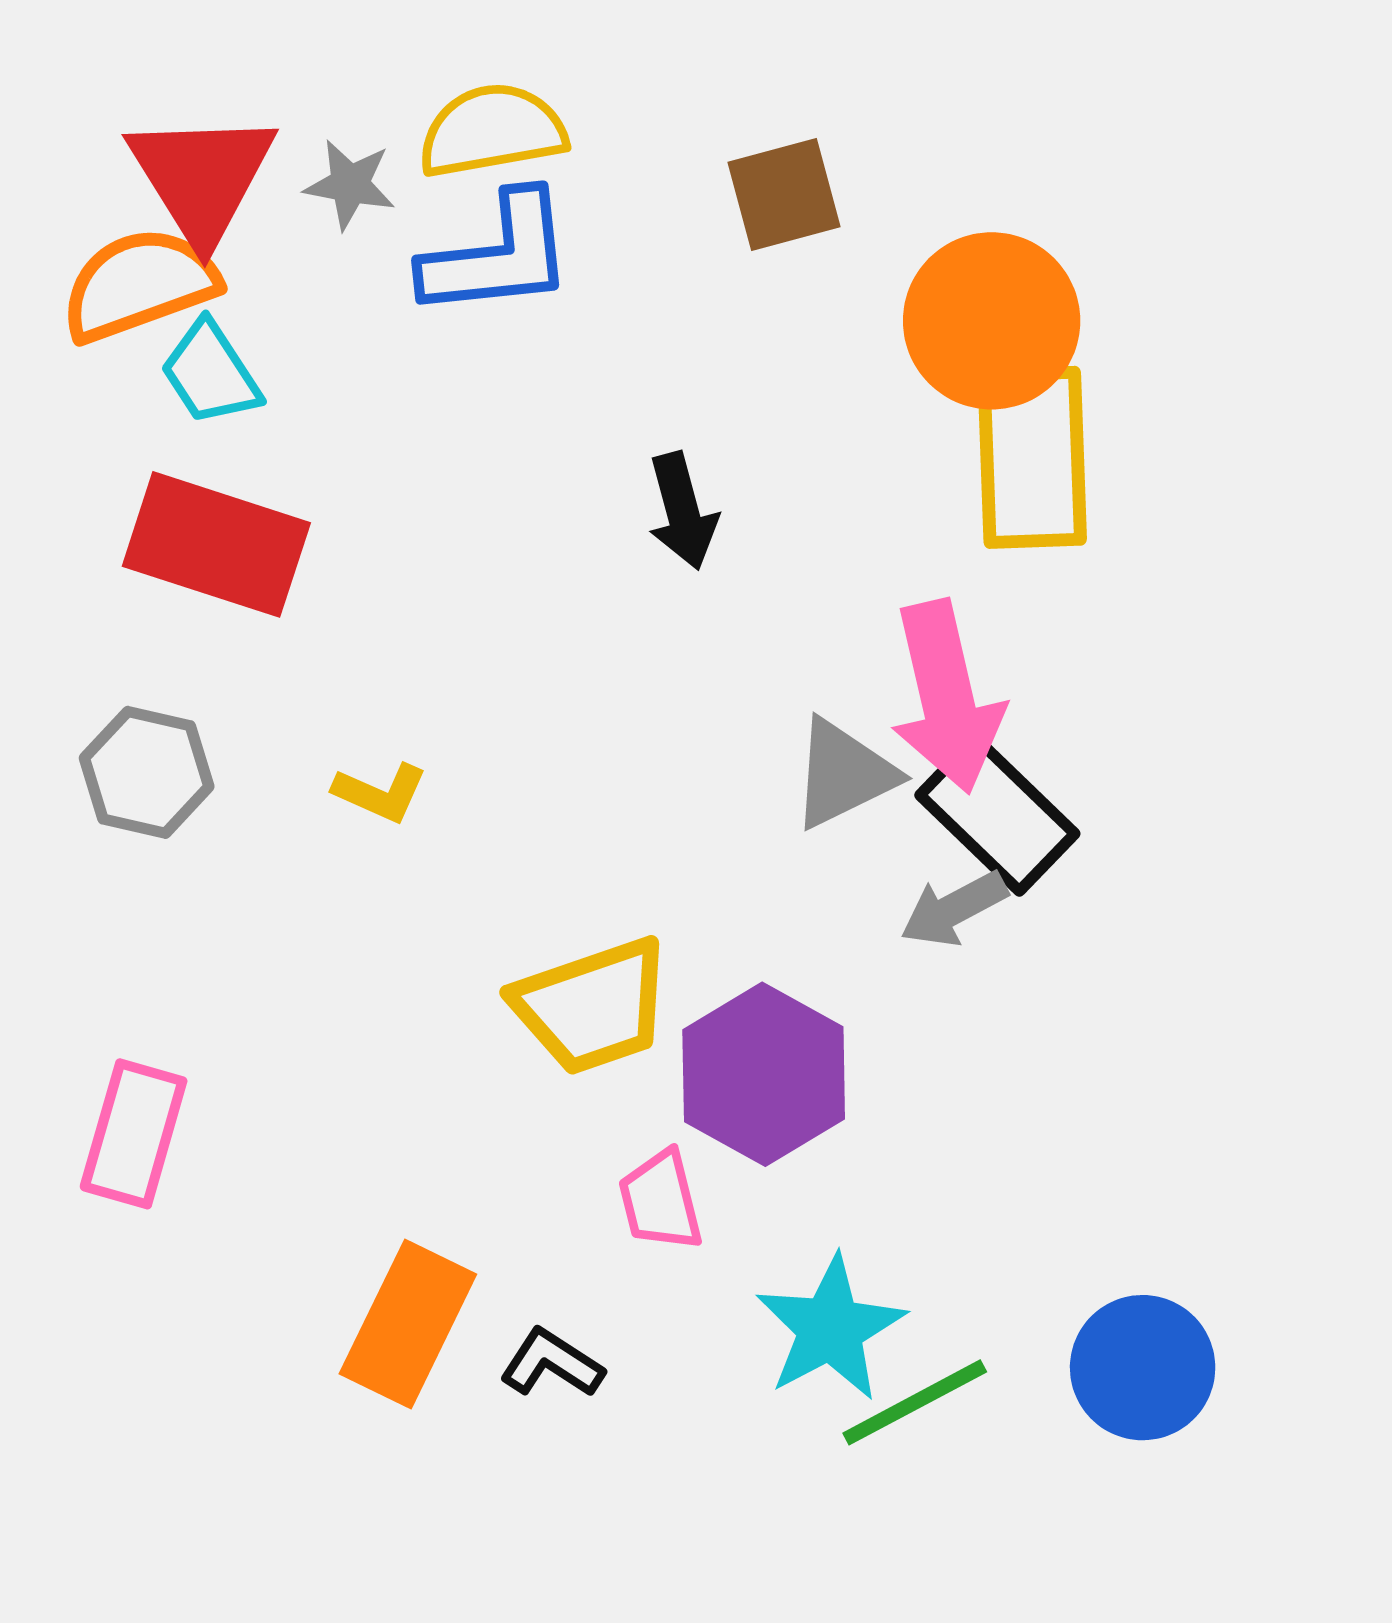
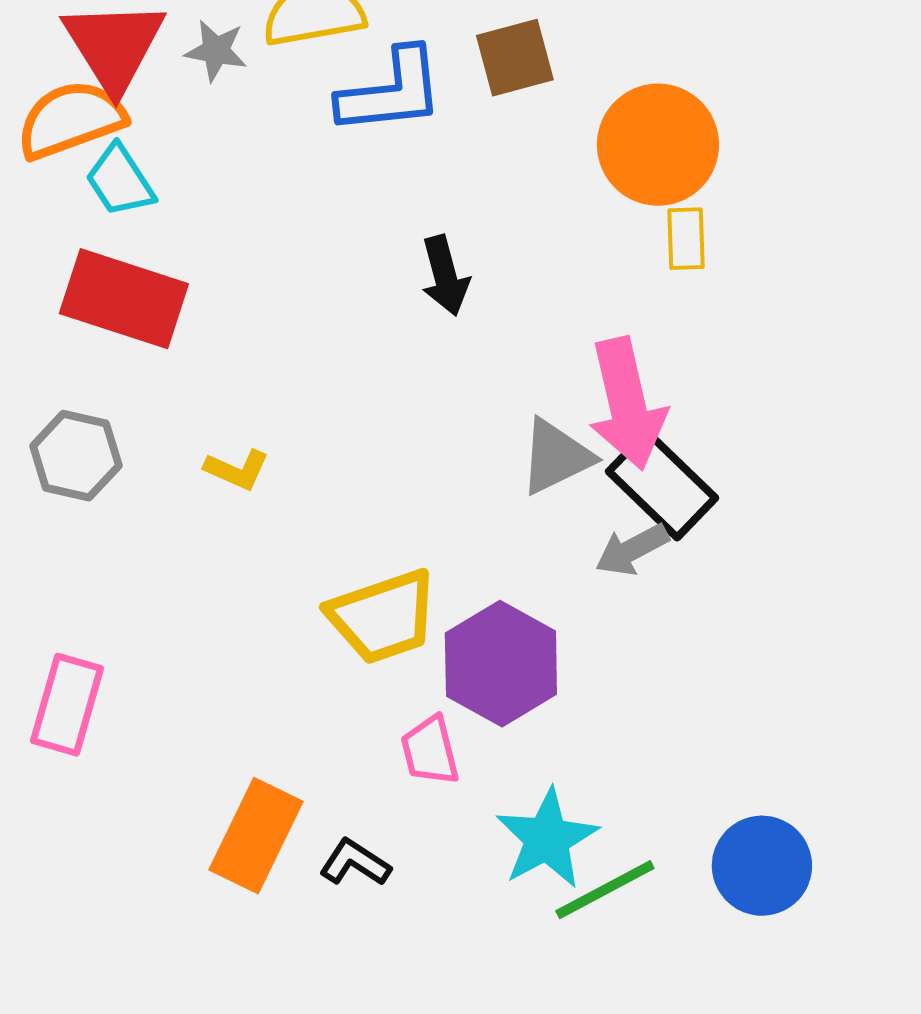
blue L-shape: (498, 256) -> (391, 92), moved
yellow rectangle: (1032, 457) -> (686, 239), size x0.5

